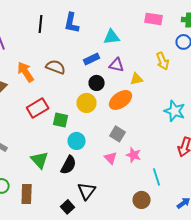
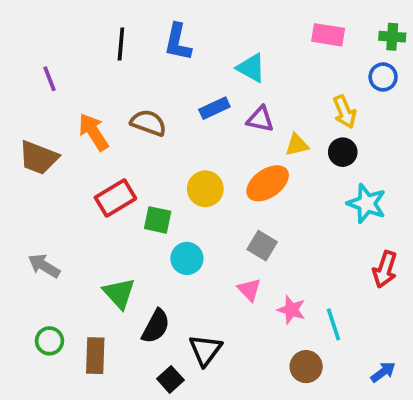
cyan triangle: (112, 37) -> (251, 68), turned 36
black circle: (97, 83) -> (343, 152), moved
pink star: (134, 155) -> (291, 310), moved
black semicircle: (69, 165) -> (156, 326), moved

